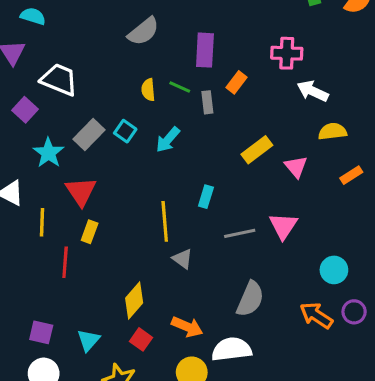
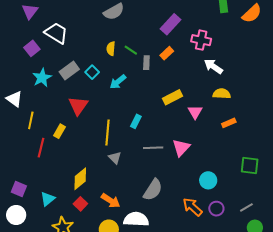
purple rectangle: (205, 50) -> (171, 24), moved, turned 30
red triangle: (81, 191) -> (78, 106), moved

